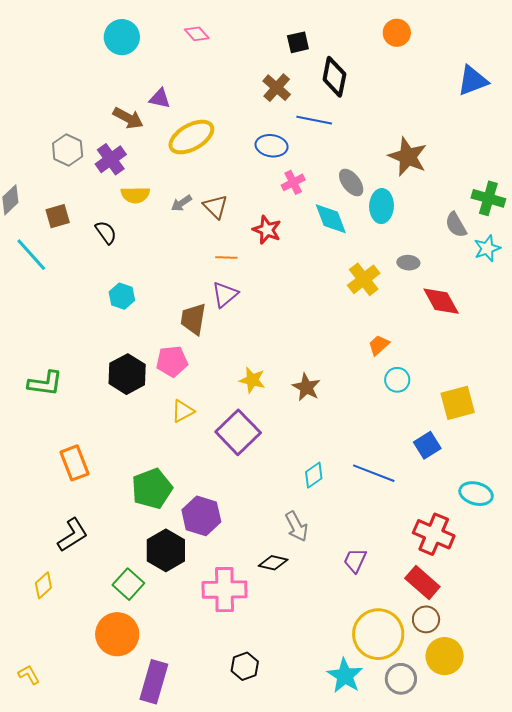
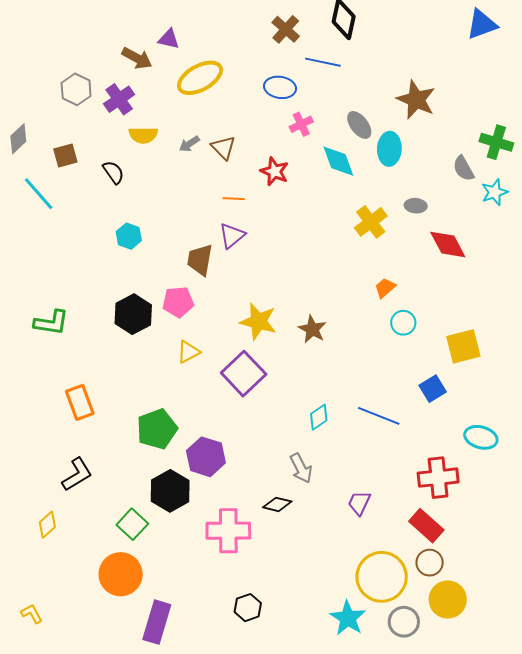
yellow star: (252, 380) -> (258, 321), size x1.4
red cross: (434, 534) -> (438, 478), turned -30

